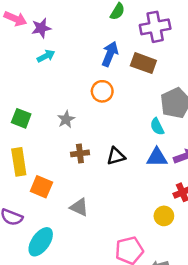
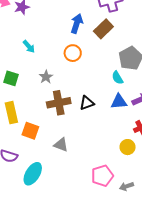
cyan arrow: (46, 56) -> (29, 46), moved, turned 80
brown rectangle: (143, 63) -> (103, 29), turned -60
brown cross: (80, 153) -> (59, 103), size x1.6

